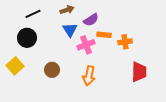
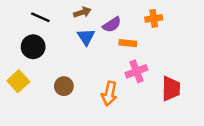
black line: (33, 14) -> (40, 17), turned 49
orange cross: (125, 42) -> (154, 18), moved
pink cross: (86, 45) -> (136, 71), moved

